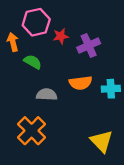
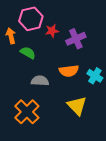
cyan cross: (111, 89) -> (95, 76), turned 35
yellow triangle: (102, 141) -> (77, 106), moved

